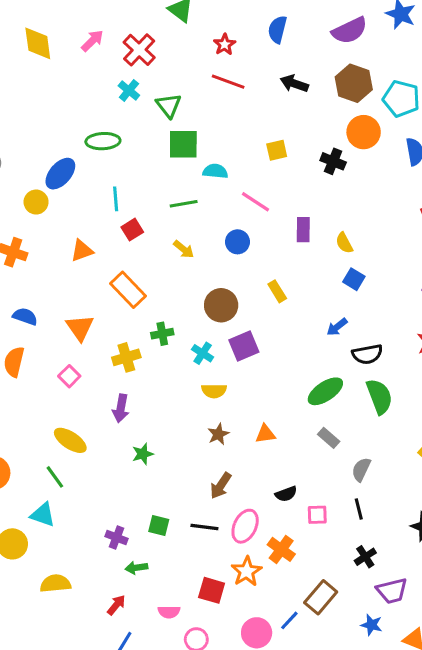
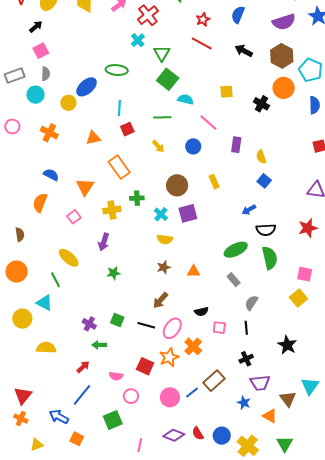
green square: (183, 144) -> (168, 79), turned 30

